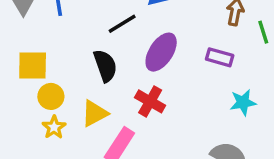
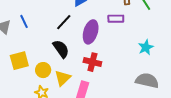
purple rectangle: (220, 57) -> (116, 19), moved
yellow circle: (51, 96) -> (43, 70), moved

